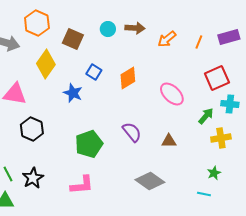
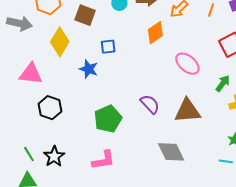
blue square: (94, 72) -> (108, 47), turned -35
orange diamond: (128, 78) -> (155, 33), moved
brown triangle: (169, 141) -> (187, 111), size x1.8
gray diamond: (150, 181) -> (171, 152), turned 32

